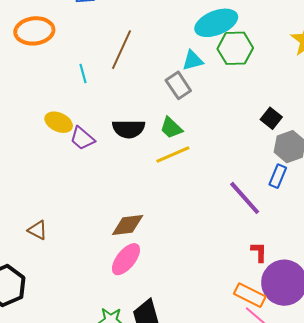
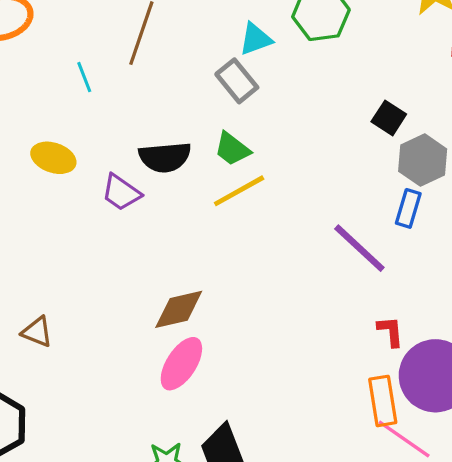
purple trapezoid: (82, 138) -> (121, 193), moved
orange rectangle: (250, 295) -> (383, 401), turned 60

